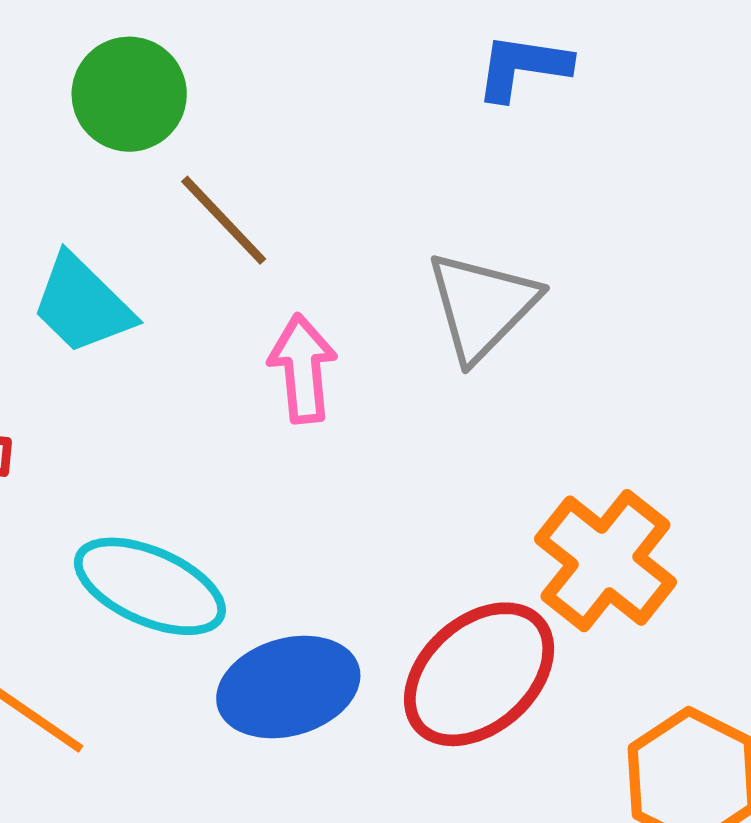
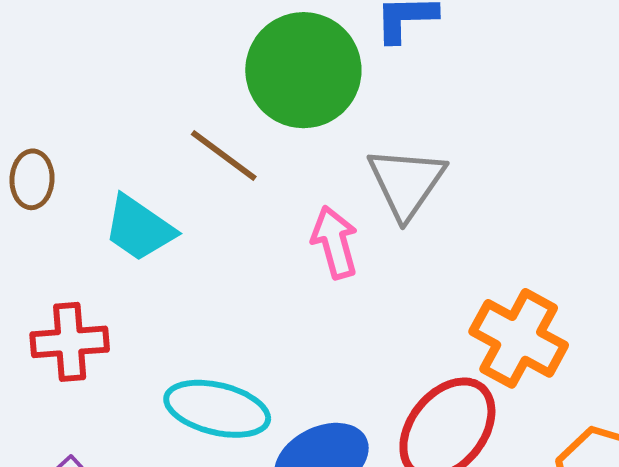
green circle: (129, 94) -> (303, 70), moved, size x1.5
pink arrow: (303, 369) -> (335, 242), moved

